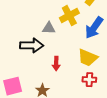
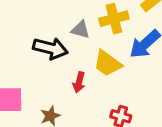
yellow trapezoid: (88, 58) -> (108, 63), moved

